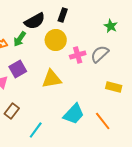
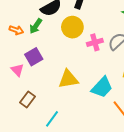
yellow triangle: (52, 79) -> (68, 79), moved
cyan trapezoid: (74, 114) -> (102, 87), moved

